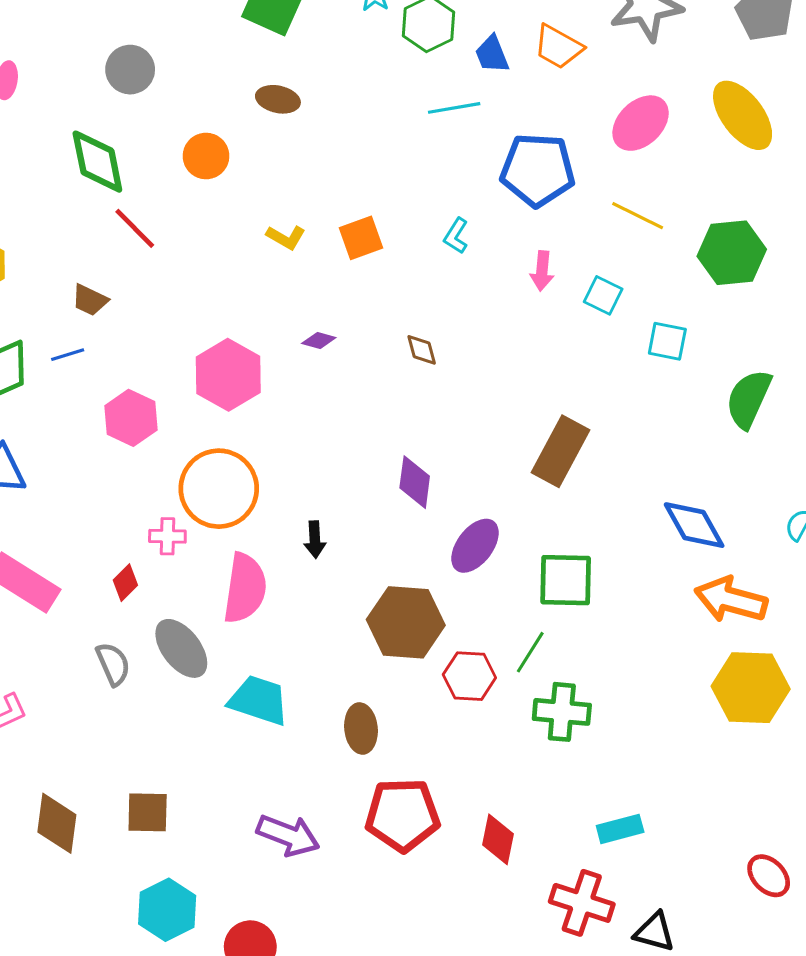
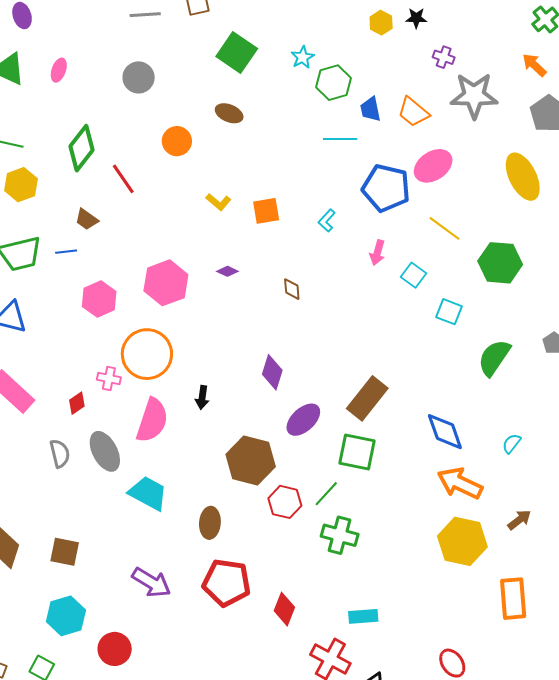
pink ellipse: (641, 123) -> (433, 166), moved
green diamond: (97, 162) -> (82, 148), moved, turned 39
brown rectangle: (560, 451) -> (367, 398), moved

